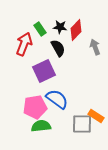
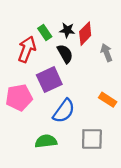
blue semicircle: (57, 99) -> (64, 111), turned 90
pink pentagon: (35, 107) -> (19, 97), moved
orange rectangle: (96, 116) -> (108, 100), moved

